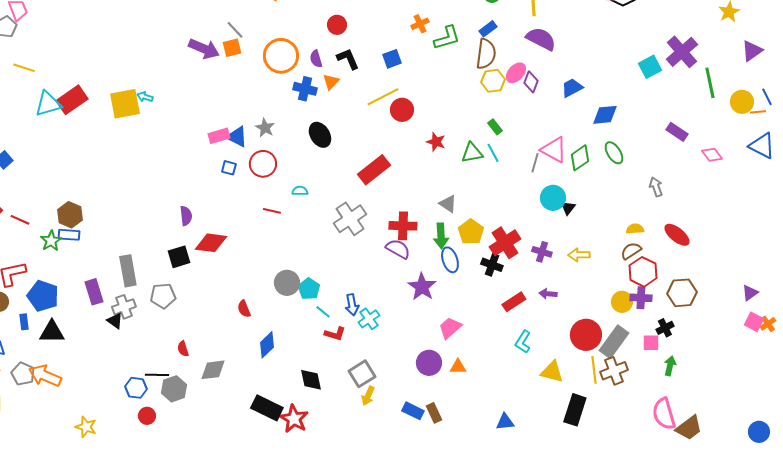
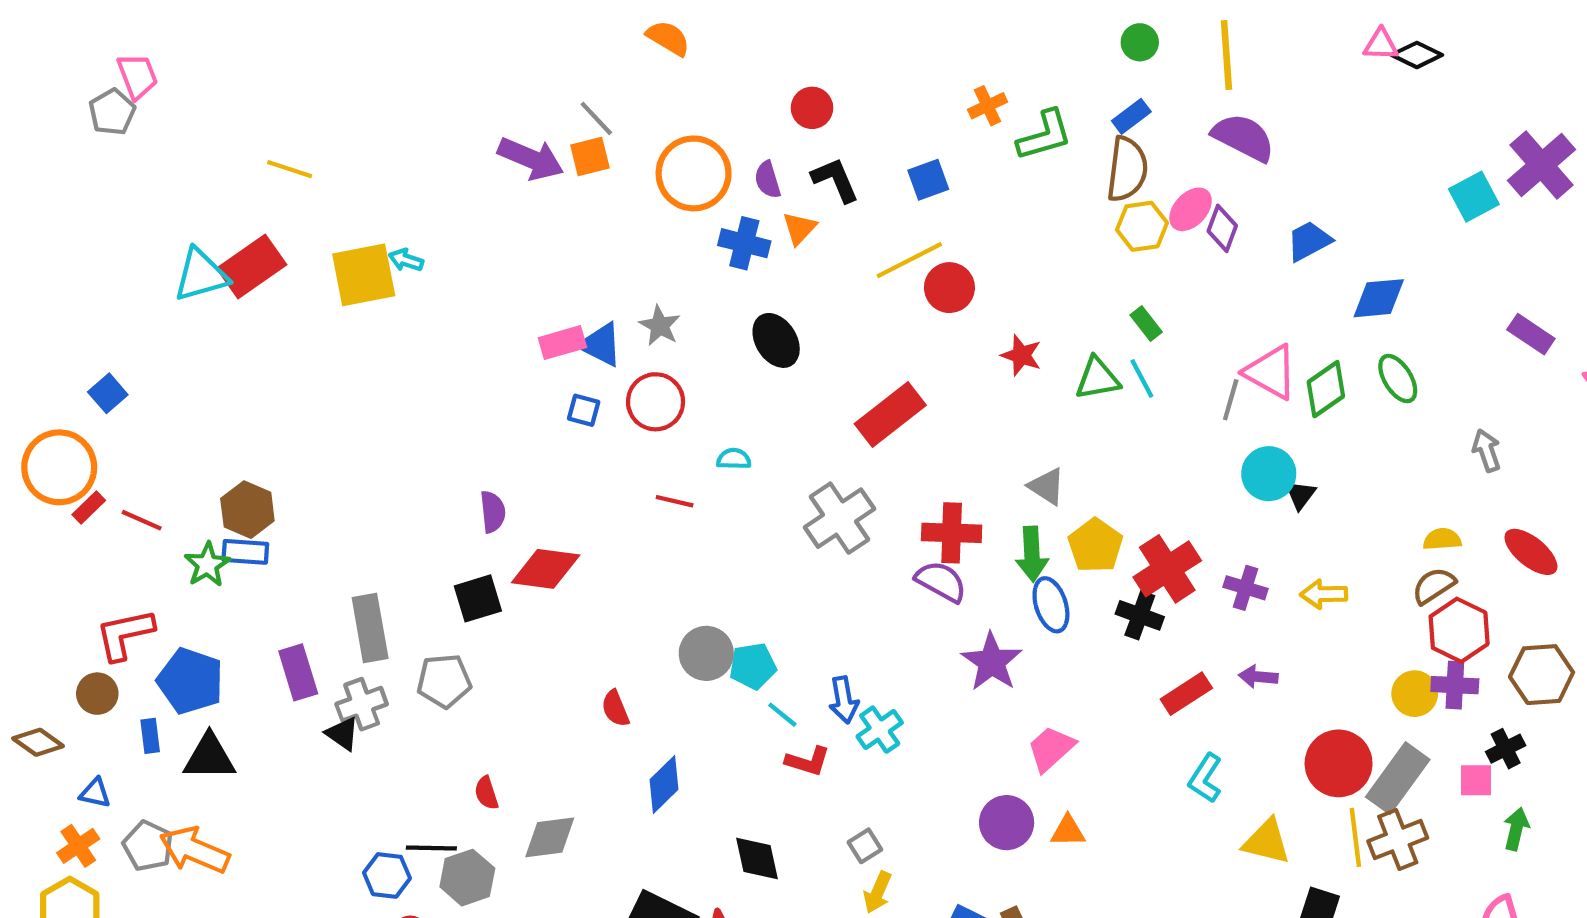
yellow line: (24, 68) -> (290, 169), moved
cyan pentagon: (309, 289) -> (753, 666), turned 30
gray square: (362, 374) -> (865, 846), size x0.6

